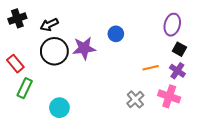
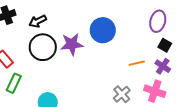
blue circle: (116, 34) -> (103, 30), size x1.6

